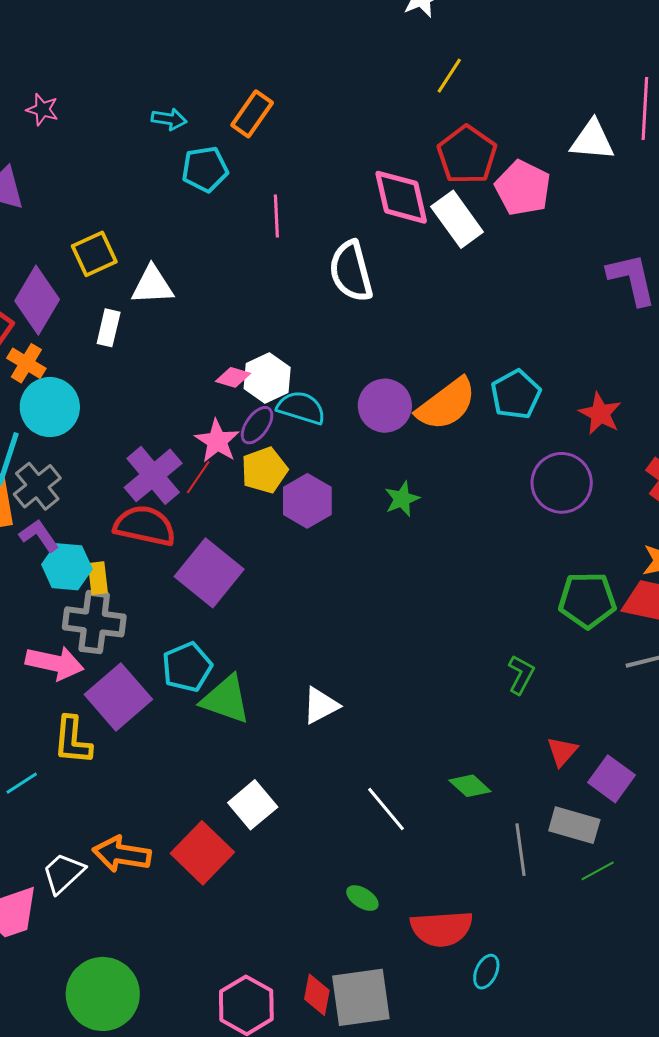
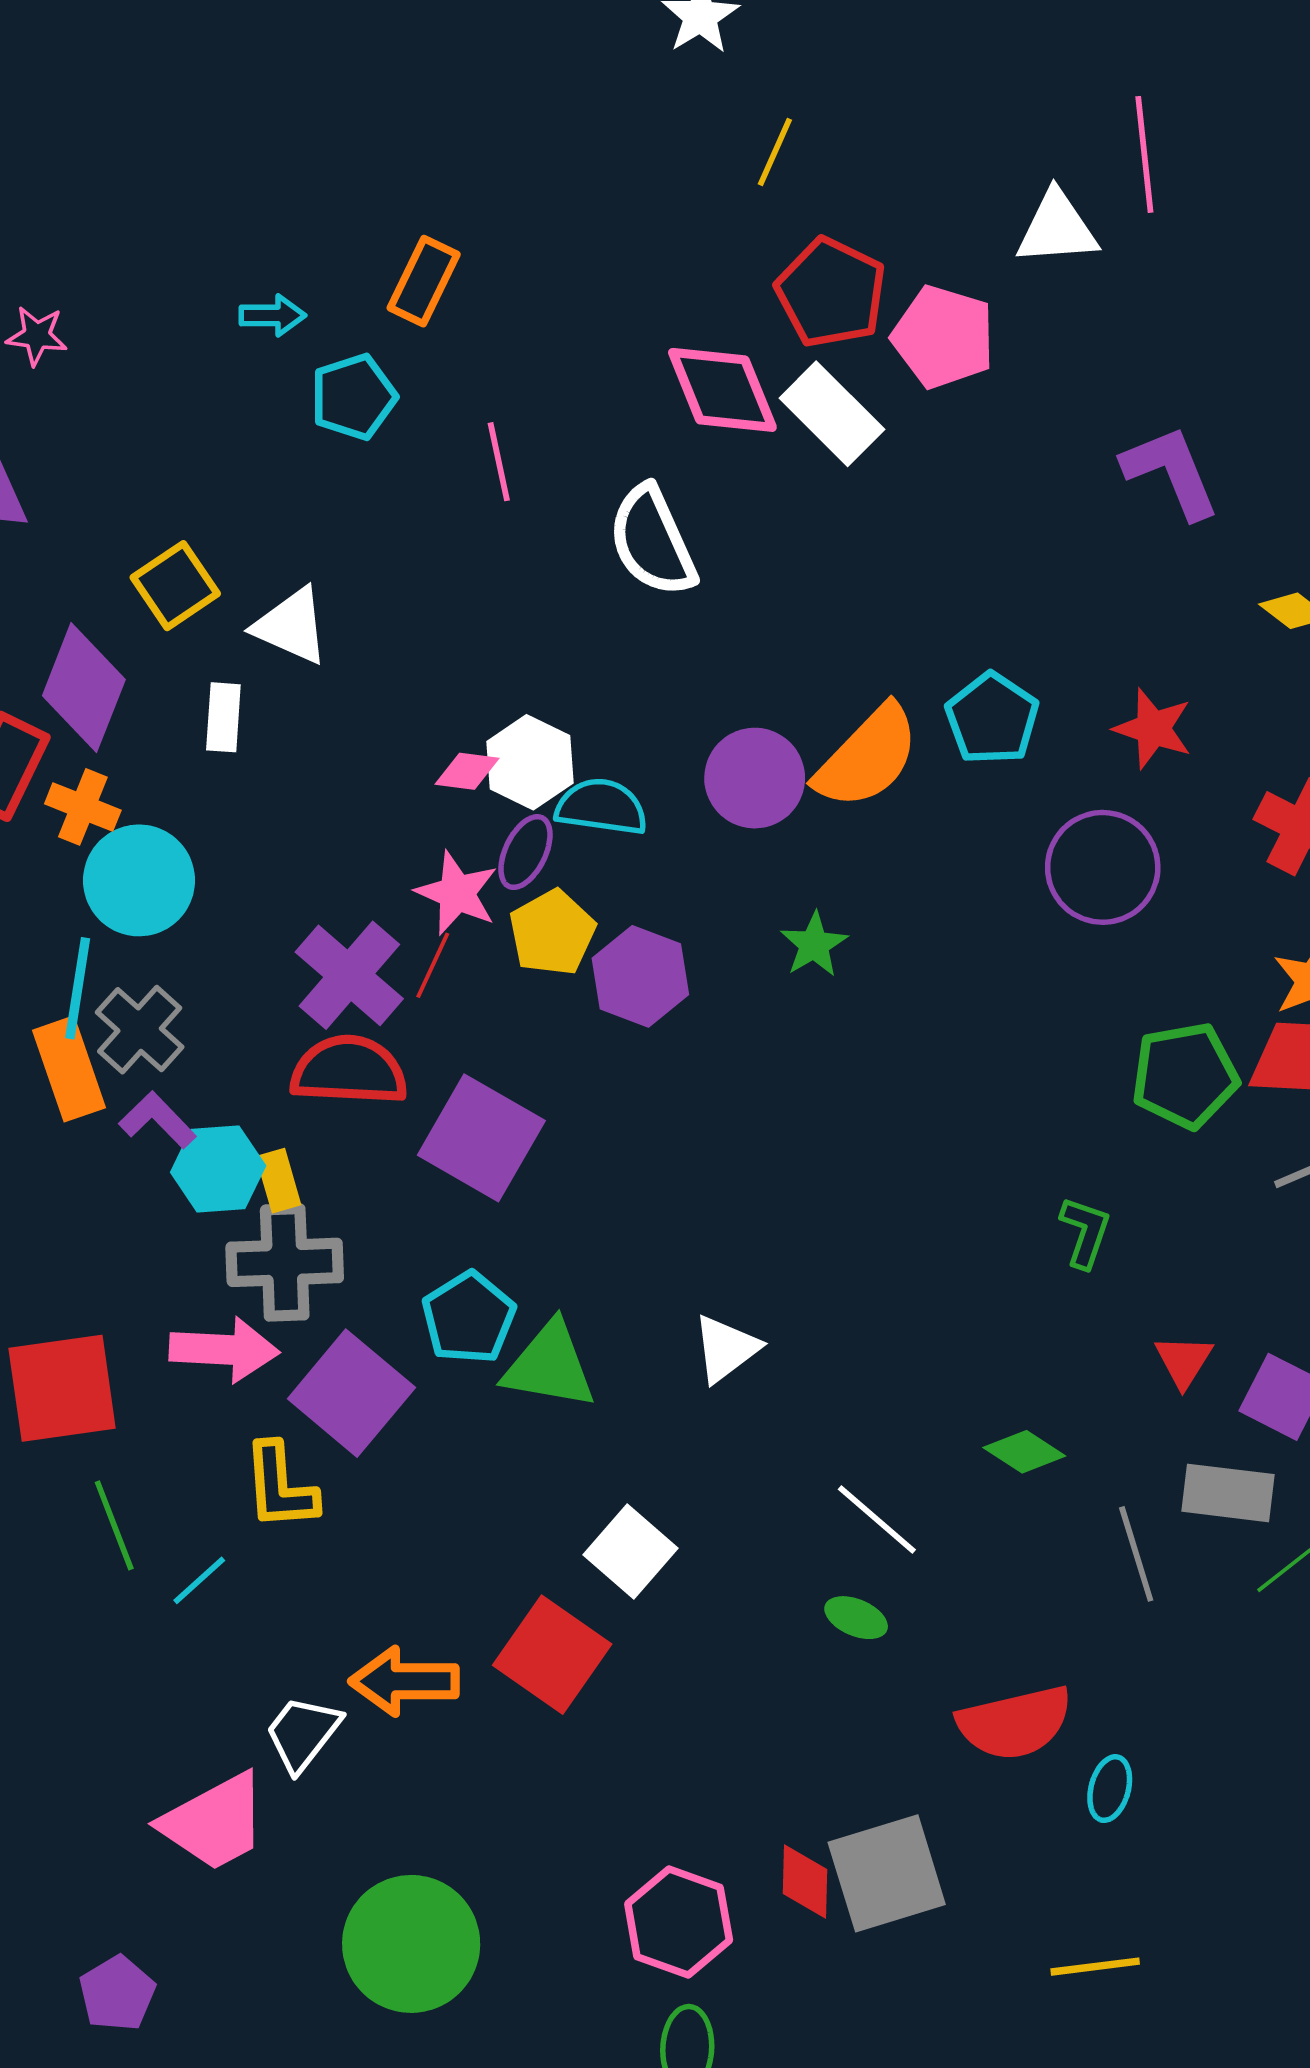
white triangle: (152, 285) -> (291, 626), turned 36
green ellipse: (362, 898) -> (856, 1618), moved

